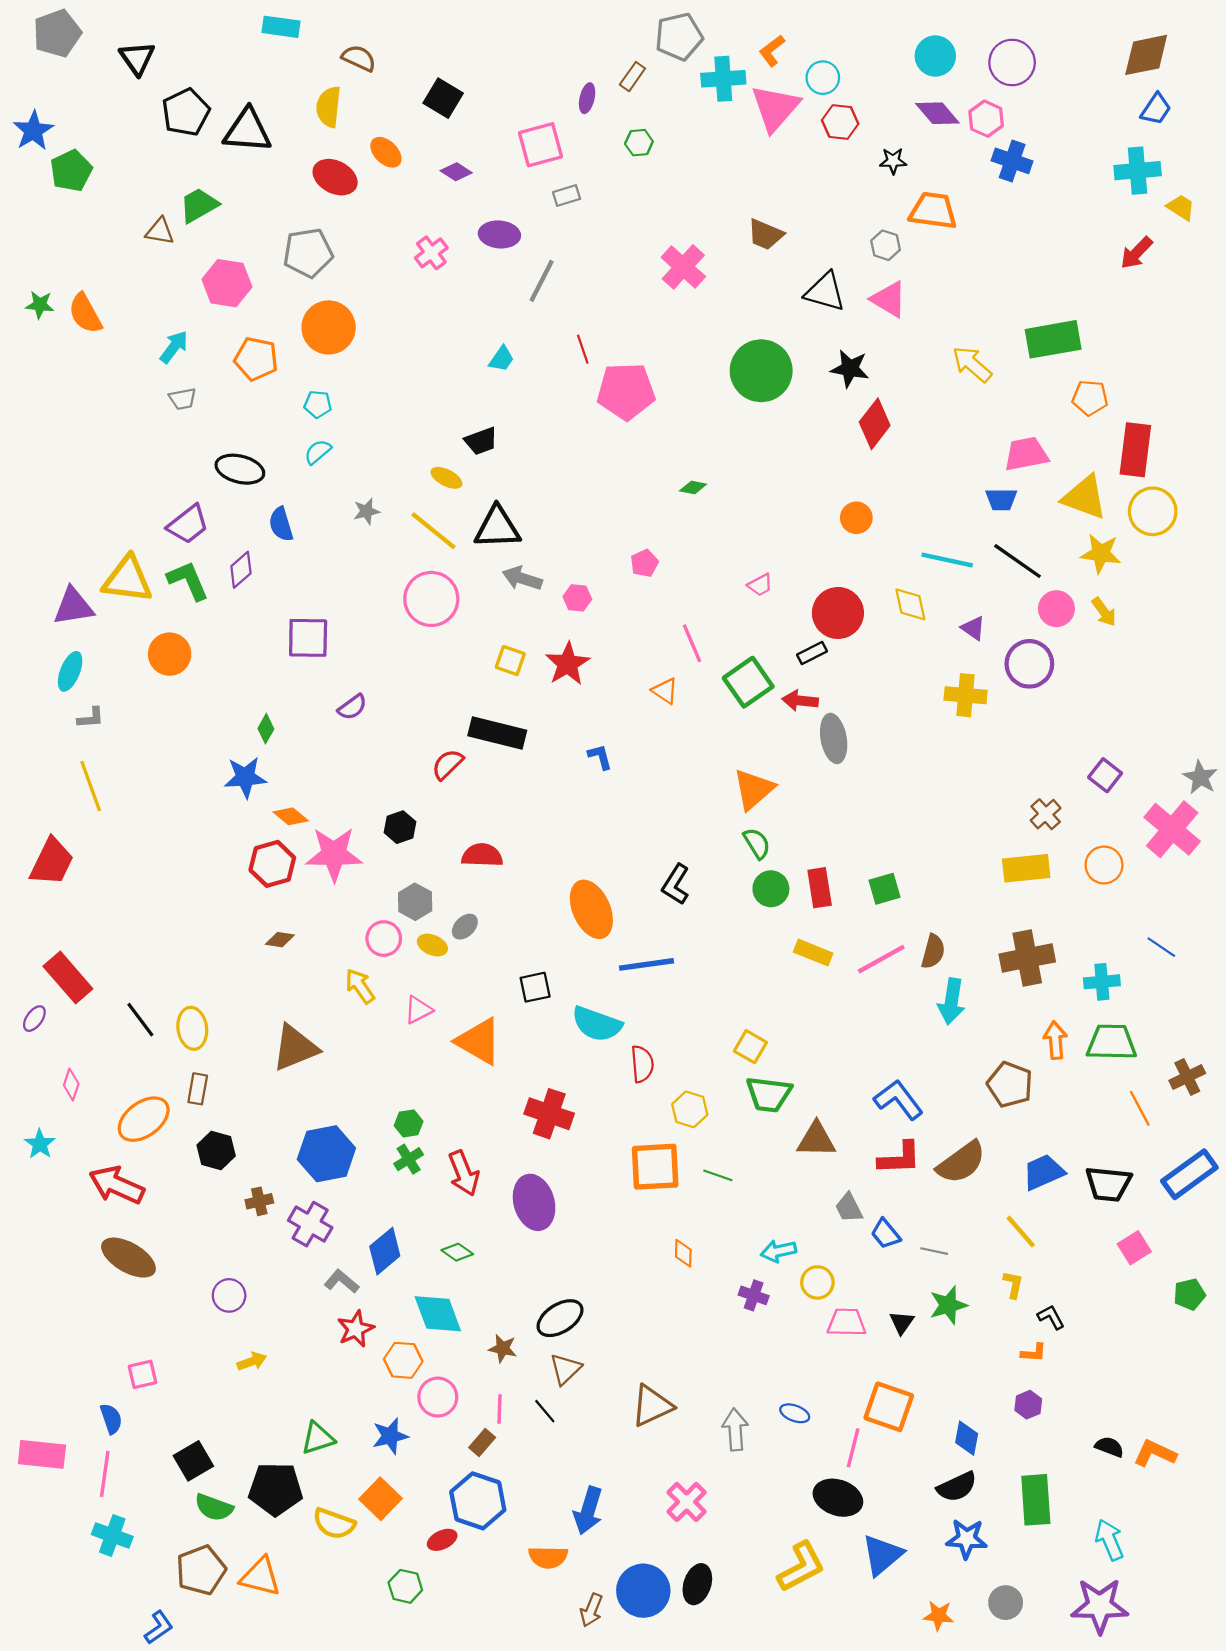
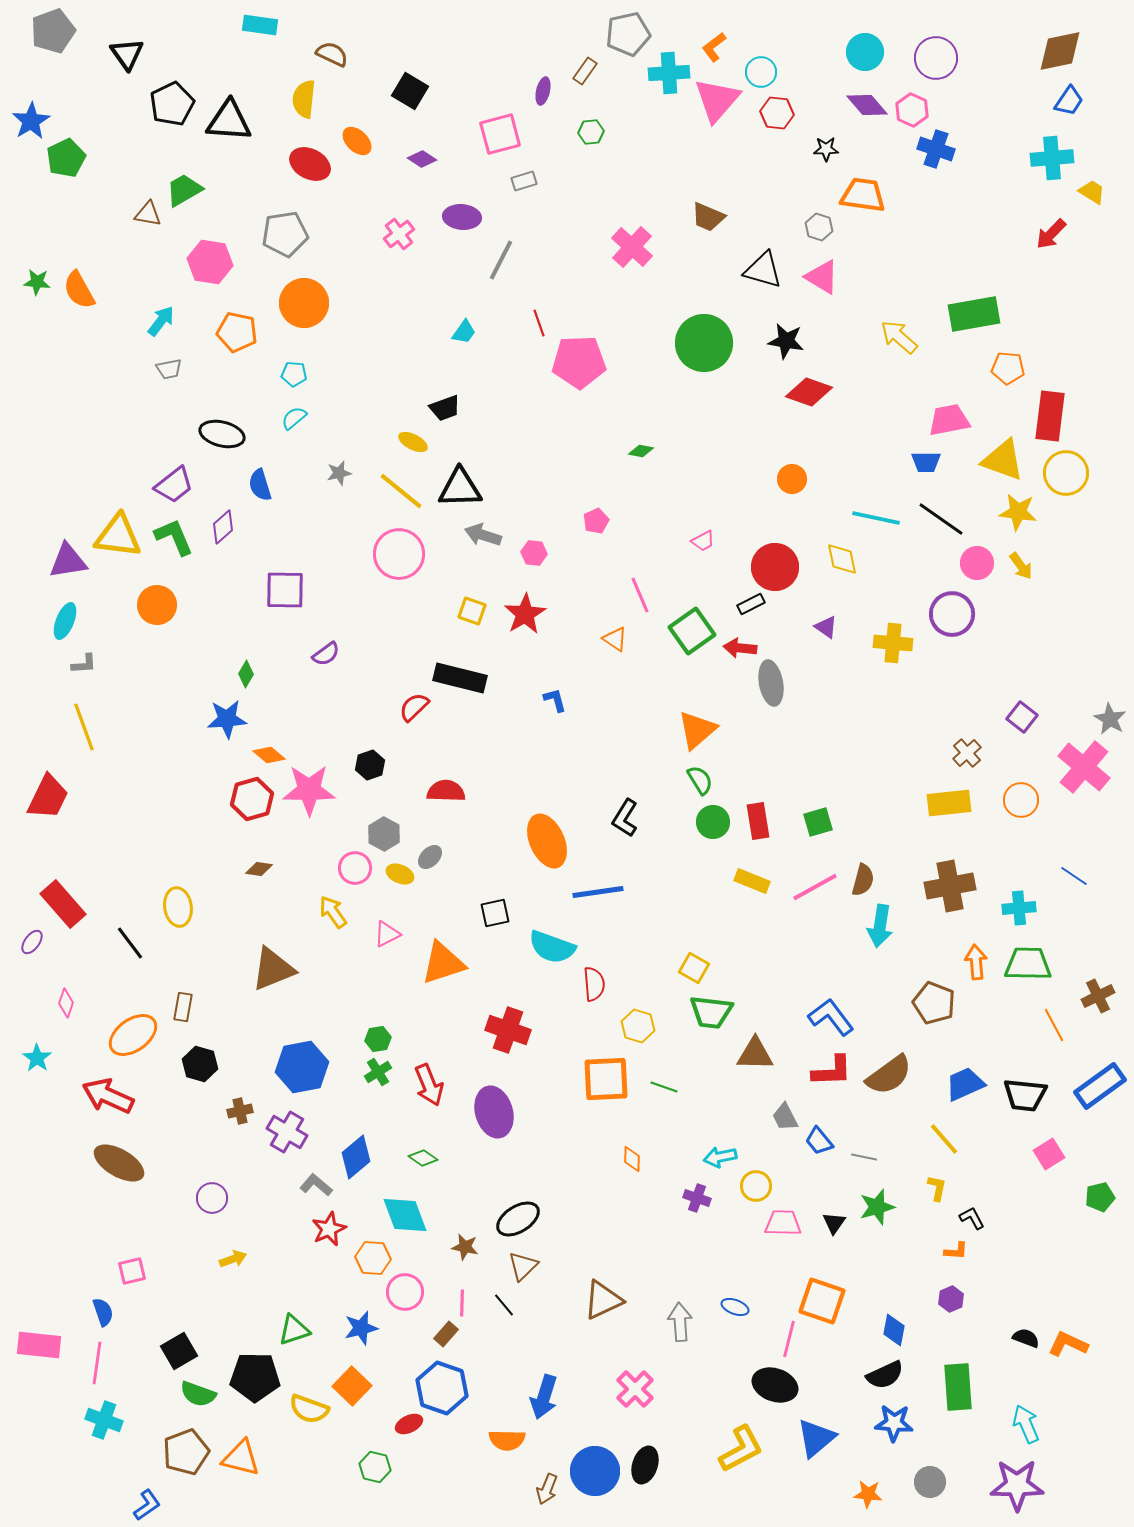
red diamond: (875, 424) -> (809, 392), turned 72
purple triangle: (973, 628) -> (826, 627), moved
yellow ellipse: (192, 1028) -> (178, 907), moved
orange triangle: (479, 1041) -> (443, 963), turned -48

